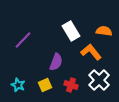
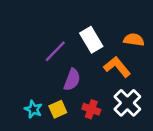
purple line: (23, 40) -> (55, 51), moved
cyan star: (18, 85) -> (33, 109), moved

